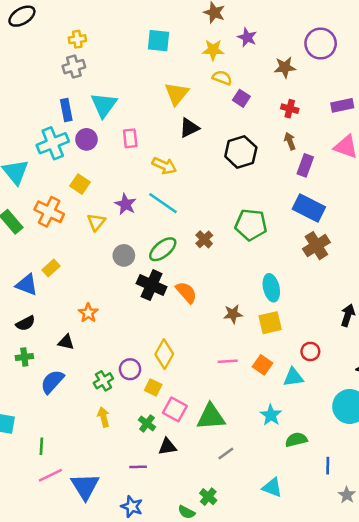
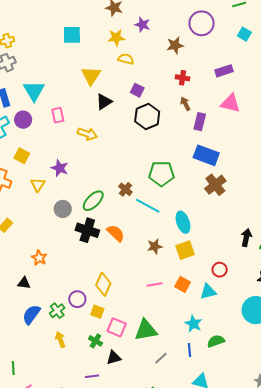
purple square: (241, 98) -> (137, 90), moved
cyan line: (163, 203) -> (148, 206), moved
blue semicircle: (52, 382) -> (31, 315), moved
blue line: (328, 466) -> (189, 350), moved

